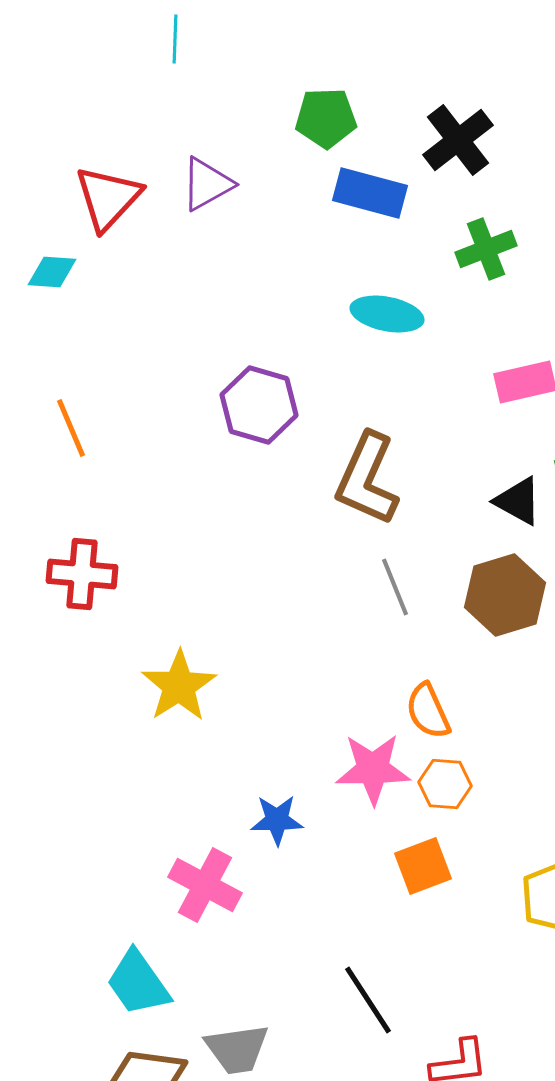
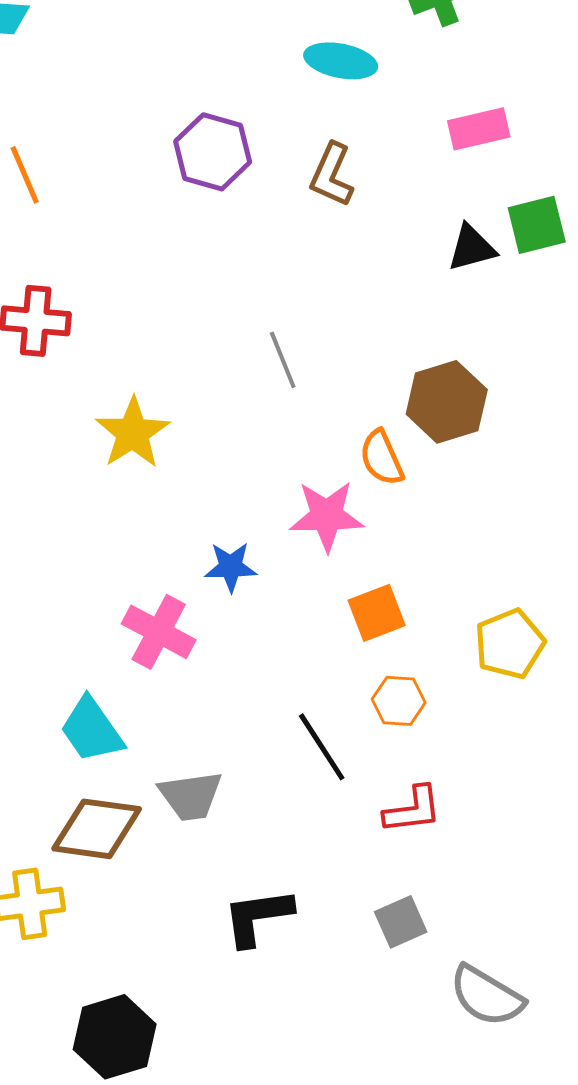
brown L-shape: (367, 479) -> (332, 175), moved, size x0.7
black triangle: (518, 501) -> (472, 248), turned -44
gray line: (395, 587) -> (283, 360), moved
brown hexagon: (505, 595) -> (447, 402), moved
orange hexagon: (445, 784) -> (399, 701), moved

